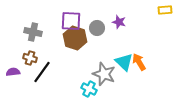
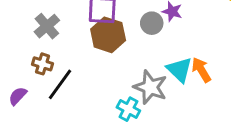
gray circle: (97, 28) -> (152, 23), moved
gray cross: (33, 32) -> (47, 26), turned 36
purple semicircle: (13, 72) -> (18, 96), moved, turned -40

